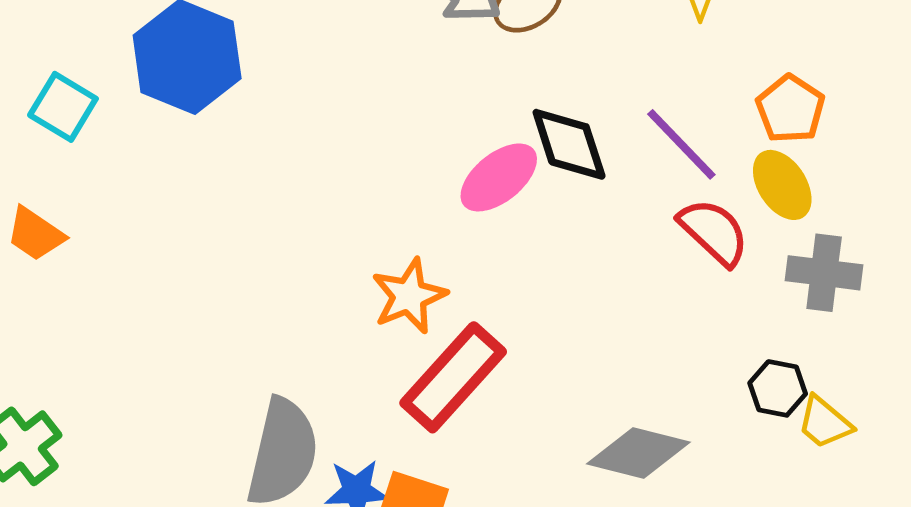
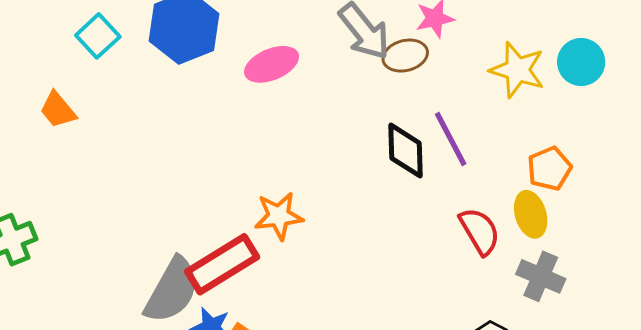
purple line: (681, 144) -> (451, 139), moved
pink ellipse: (499, 177) -> (272, 64), moved
red rectangle: (453, 377) -> (222, 264), moved

